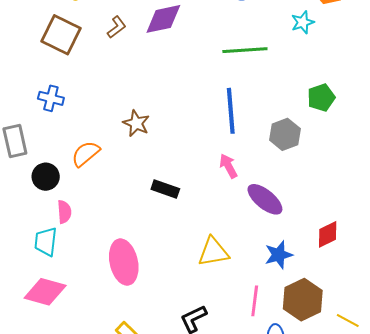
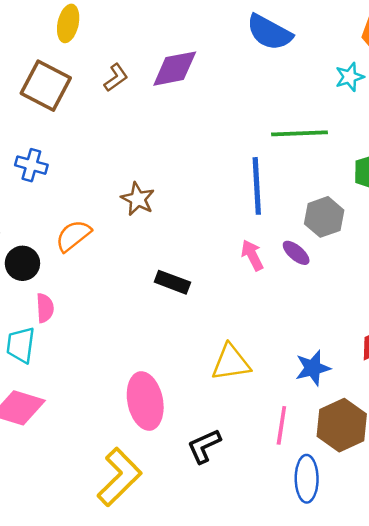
green line: (245, 50) -> (299, 133), moved
purple ellipse: (265, 199) -> (296, 253), moved, size x0.6
pink ellipse: (124, 262) -> (145, 401), moved

